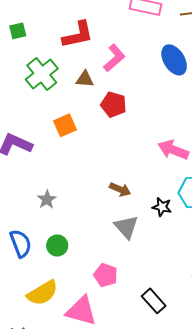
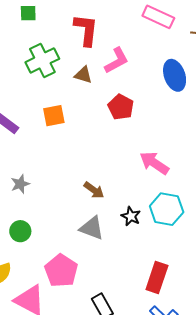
red L-shape: (78, 35) -> (86, 30), turned -84
red pentagon: (114, 105) -> (121, 107), moved
gray triangle: (126, 227) -> (92, 228), turned -40
pink pentagon: (106, 275) -> (61, 271), size x1.4

